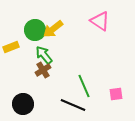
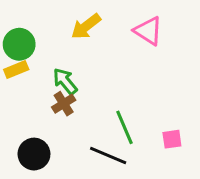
yellow arrow: (53, 29) -> (86, 26), moved
green circle: (35, 30) -> (19, 44), moved

